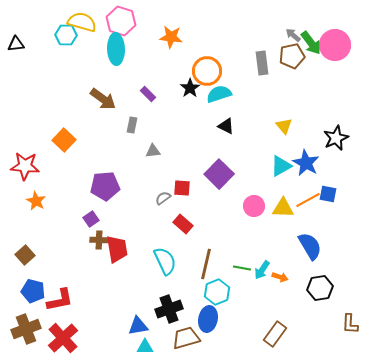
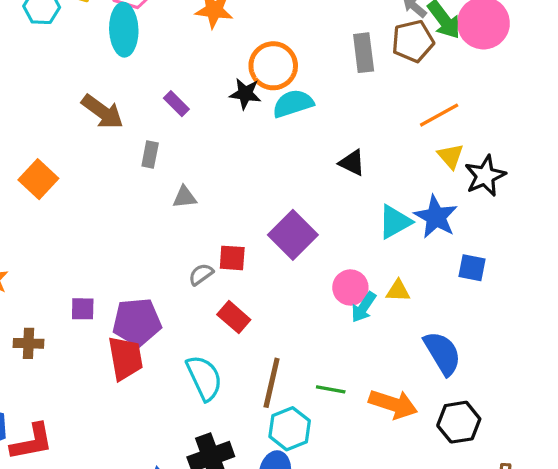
black star: (190, 88) -> (245, 94), turned -30
black triangle: (226, 126) -> (352, 163), moved
yellow triangle: (284, 126) -> (451, 156), moved
purple pentagon: (105, 186) -> (137, 322), moved
orange line: (308, 200) -> (439, 115), moved
yellow triangle: (283, 208) -> (398, 291), size x0.7
purple square: (91, 219) -> (83, 309), turned 35
brown cross: (99, 240) -> (29, 343), moved
cyan arrow: (262, 270) -> (364, 307), moved
orange arrow: (280, 277) -> (393, 404), size x1.8

